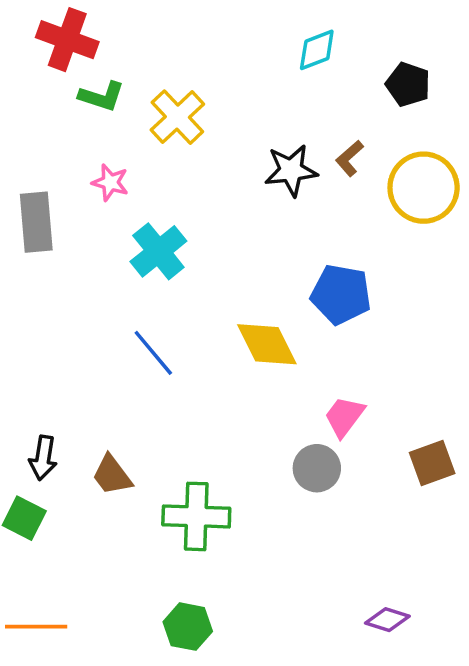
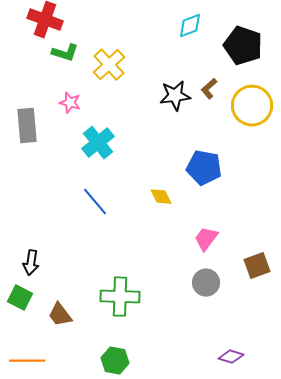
black pentagon: (408, 84) -> (243, 46), size x1.5
yellow diamond: (267, 344) -> (161, 197), size x0.6
gray circle: (317, 468) -> (206, 283), moved
brown trapezoid: (112, 475) -> (60, 315), moved

